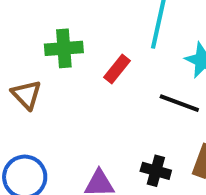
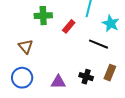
brown triangle: (26, 95) -> (26, 46), moved

